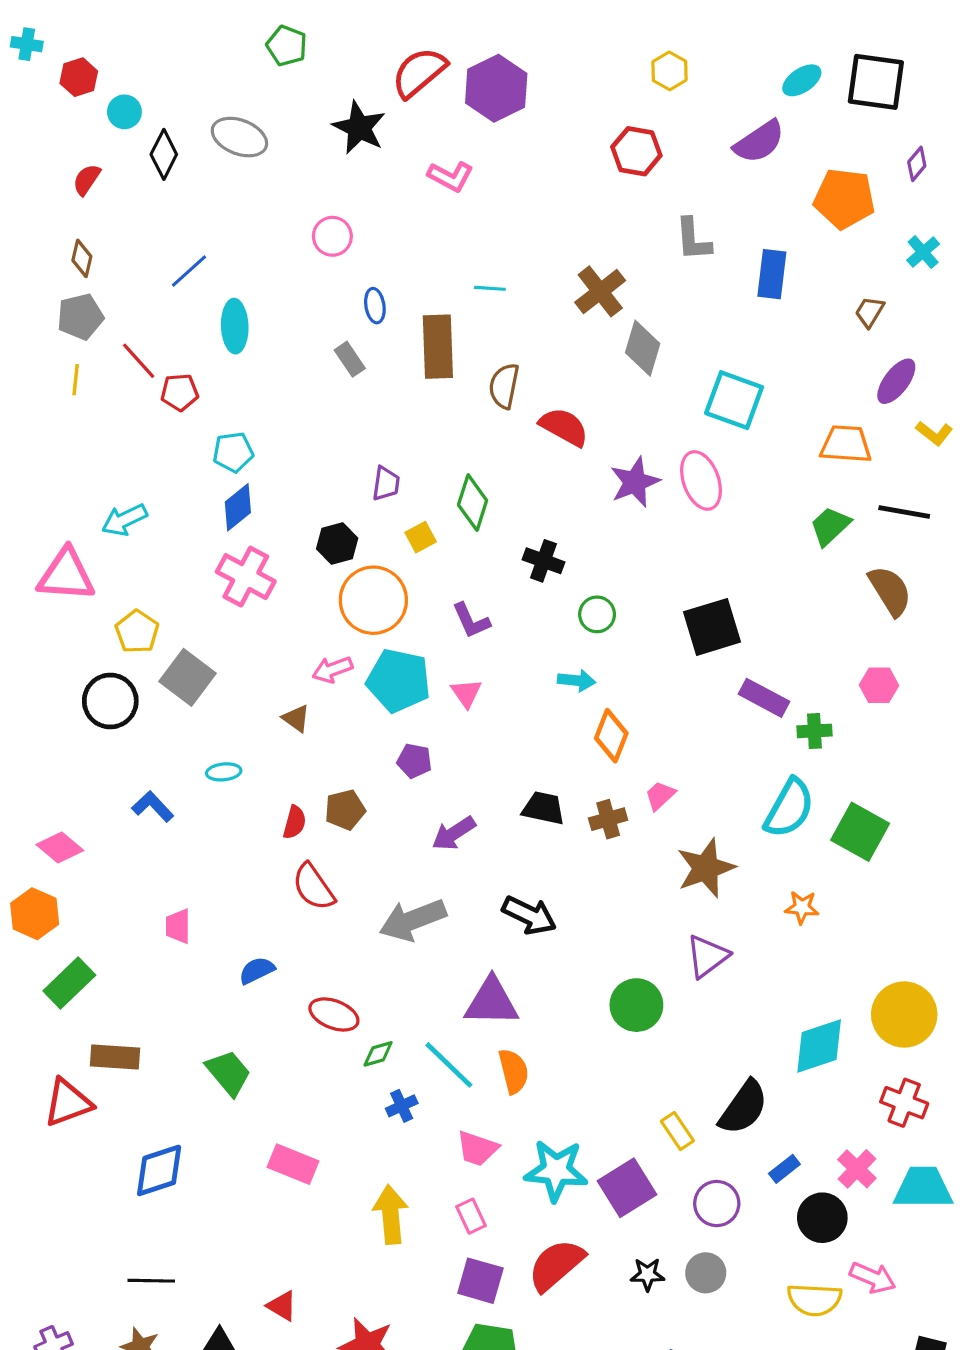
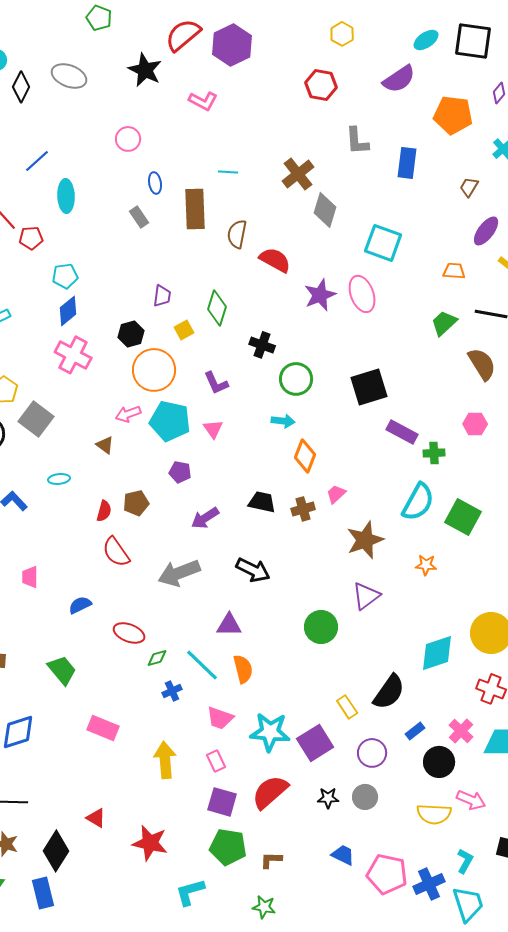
orange trapezoid: (846, 444) -> (454, 271), size x0.7
green circle: (597, 614) -> (296, 379), size x1.4
purple triangle: (491, 1002) -> (229, 625), size x0.7

